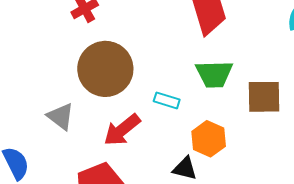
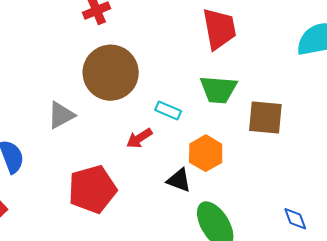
gray triangle: (61, 116) -> (61, 115), turned 48
red arrow: (122, 130) -> (139, 138), moved, size x0.7

